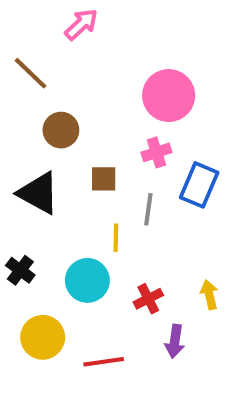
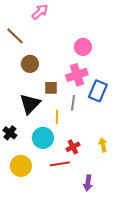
pink circle: (169, 96) -> (83, 47), size x0.7
pink cross: (156, 152) -> (77, 75), size x1.5
black triangle: (39, 193) -> (30, 104), moved, turned 45
purple arrow: (175, 341) -> (88, 183), moved
red line: (104, 362) -> (60, 164), moved

